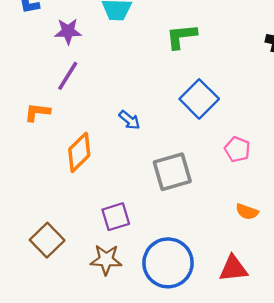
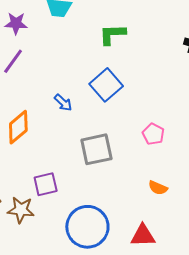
blue square: (199, 99) -> (106, 85), moved
brown star: (106, 260) -> (21, 210), moved

